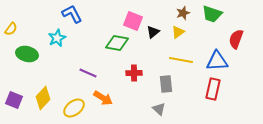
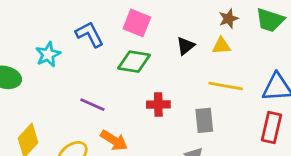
blue L-shape: (72, 14) -> (90, 34), moved
pink square: (133, 21) -> (137, 23), moved
yellow triangle: (178, 32) -> (221, 46), turned 32

